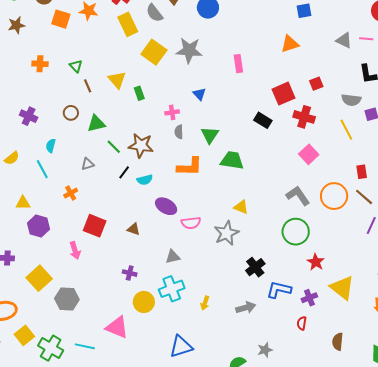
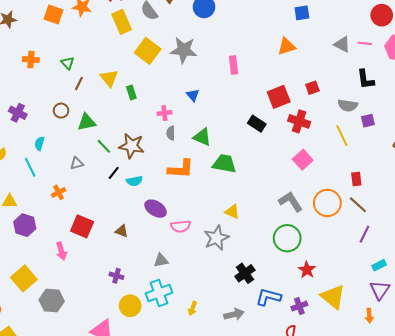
brown line: (88, 86) -> (79, 84), turned 48
green triangle: (210, 135) -> (202, 137), turned -42

